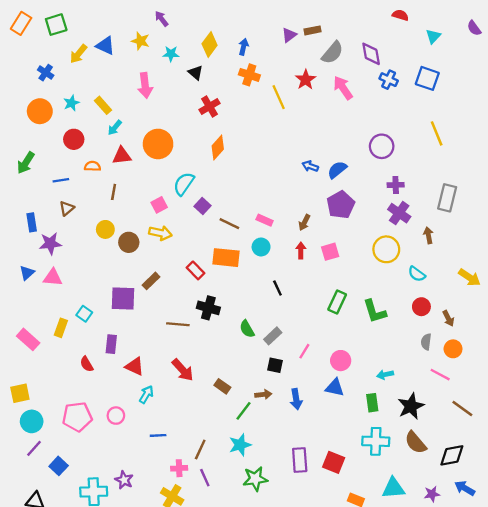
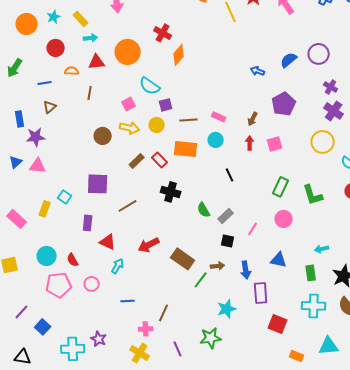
red cross: (210, 107) -> (163, 33), moved, turned -30
cyan arrow: (115, 128) -> (91, 38), turned -136
blue semicircle: (337, 170) -> (289, 60), moved
cyan semicircle: (184, 184) -> (150, 86), turned -90
purple cross: (396, 185) -> (331, 87), turned 32
purple square: (203, 206) -> (166, 105), turned 32
brown line: (229, 224) -> (189, 120), turned -30
yellow circle: (105, 229) -> (157, 125), moved
brown rectangle: (151, 281) -> (137, 161), moved
brown line: (178, 324) -> (128, 206), moved, turned -36
pink circle: (341, 361) -> (284, 219), moved
red semicircle: (87, 364) -> (73, 260), moved
red arrow: (183, 370) -> (149, 245), turned 105
brown rectangle: (222, 386) -> (183, 259), size x1.6
cyan circle: (32, 421) -> (47, 256), moved
cyan star: (240, 445) -> (227, 309), moved
purple rectangle: (300, 460) -> (261, 293), moved
purple line: (205, 478) -> (178, 349), moved

